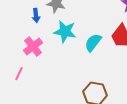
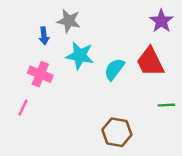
pink cross: (33, 47) -> (40, 74), turned -30

